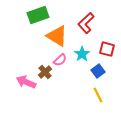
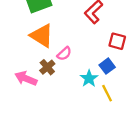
orange triangle: (57, 36) -> (42, 36), moved
cyan star: (82, 54) -> (89, 78), moved

